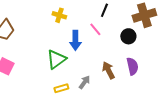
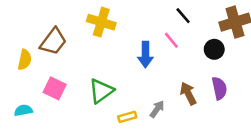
black line: (104, 10) -> (183, 16), turned -64
yellow cross: (59, 15) -> (101, 22), moved, size x1.5
green triangle: (56, 59) -> (101, 91), moved

